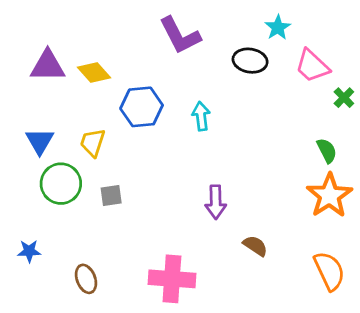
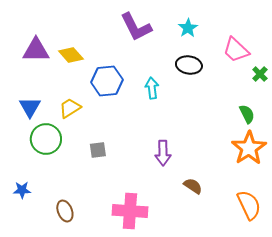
cyan star: (278, 28) -> (188, 28), moved
black ellipse: (250, 61) -> (189, 65), moved
yellow trapezoid: (93, 143) -> (70, 108), turned 40
gray square: (111, 196) -> (98, 150), moved

